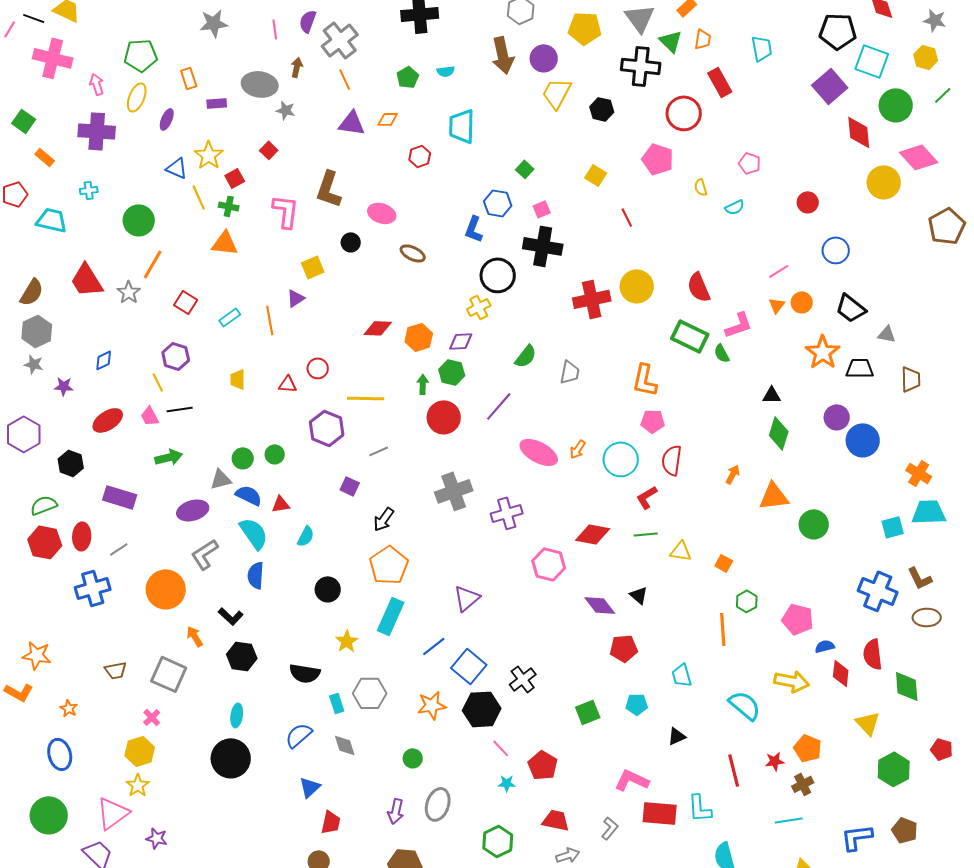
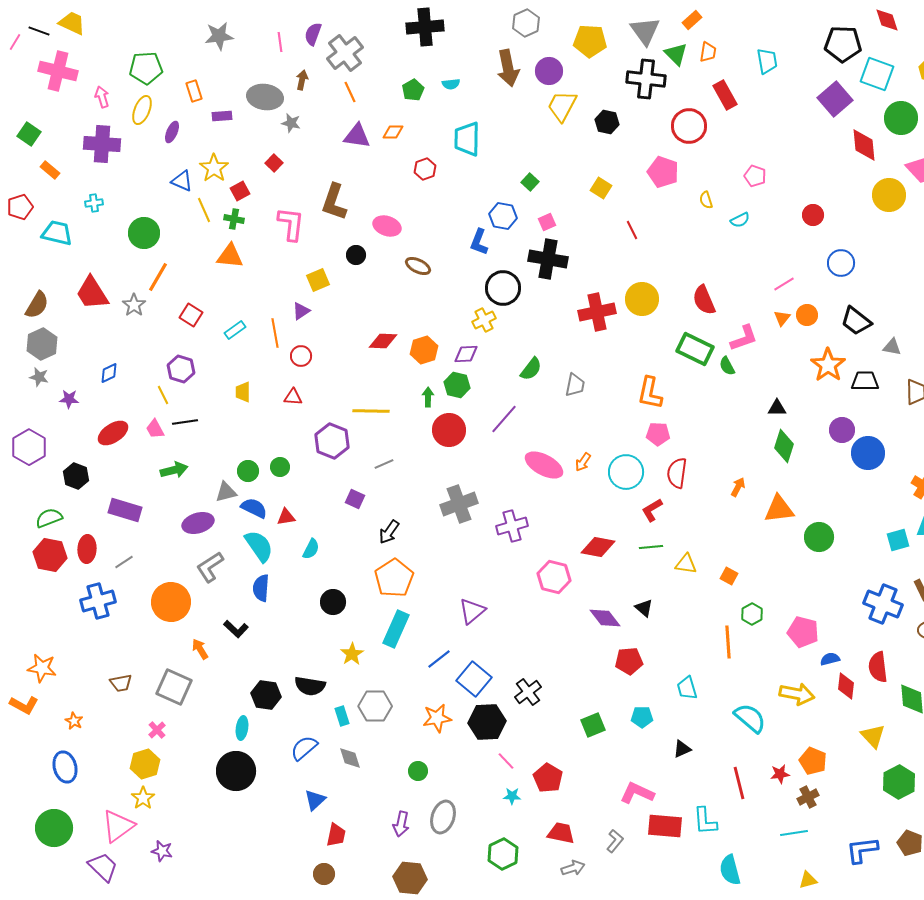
red circle: (318, 368) -> (301, 356), moved
black hexagon: (242, 656) -> (266, 695), moved

